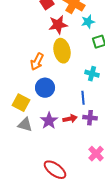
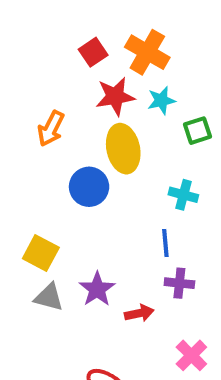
cyan star: (88, 22) -> (161, 100), moved
orange arrow: (37, 62) -> (51, 129), moved
blue circle: (45, 88) -> (89, 187), moved
red arrow: (70, 119) -> (139, 313), moved

